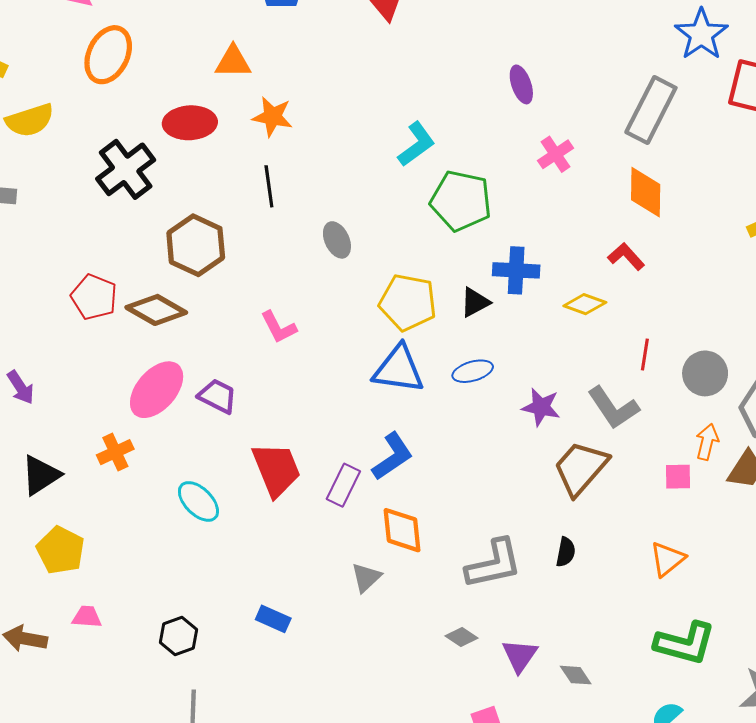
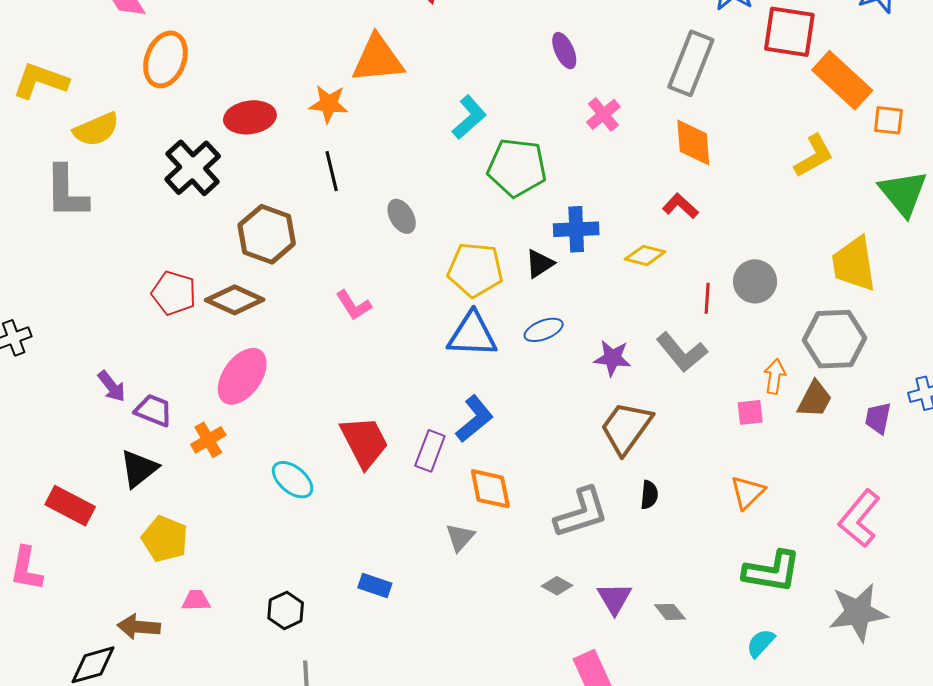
orange triangle: (233, 62) -> (378, 59), moved, size x1.5
gray circle: (705, 373) -> (755, 281), moved
purple trapezoid: (217, 396) -> (154, 410), moved
brown trapezoid: (581, 468) -> (626, 428), moved

